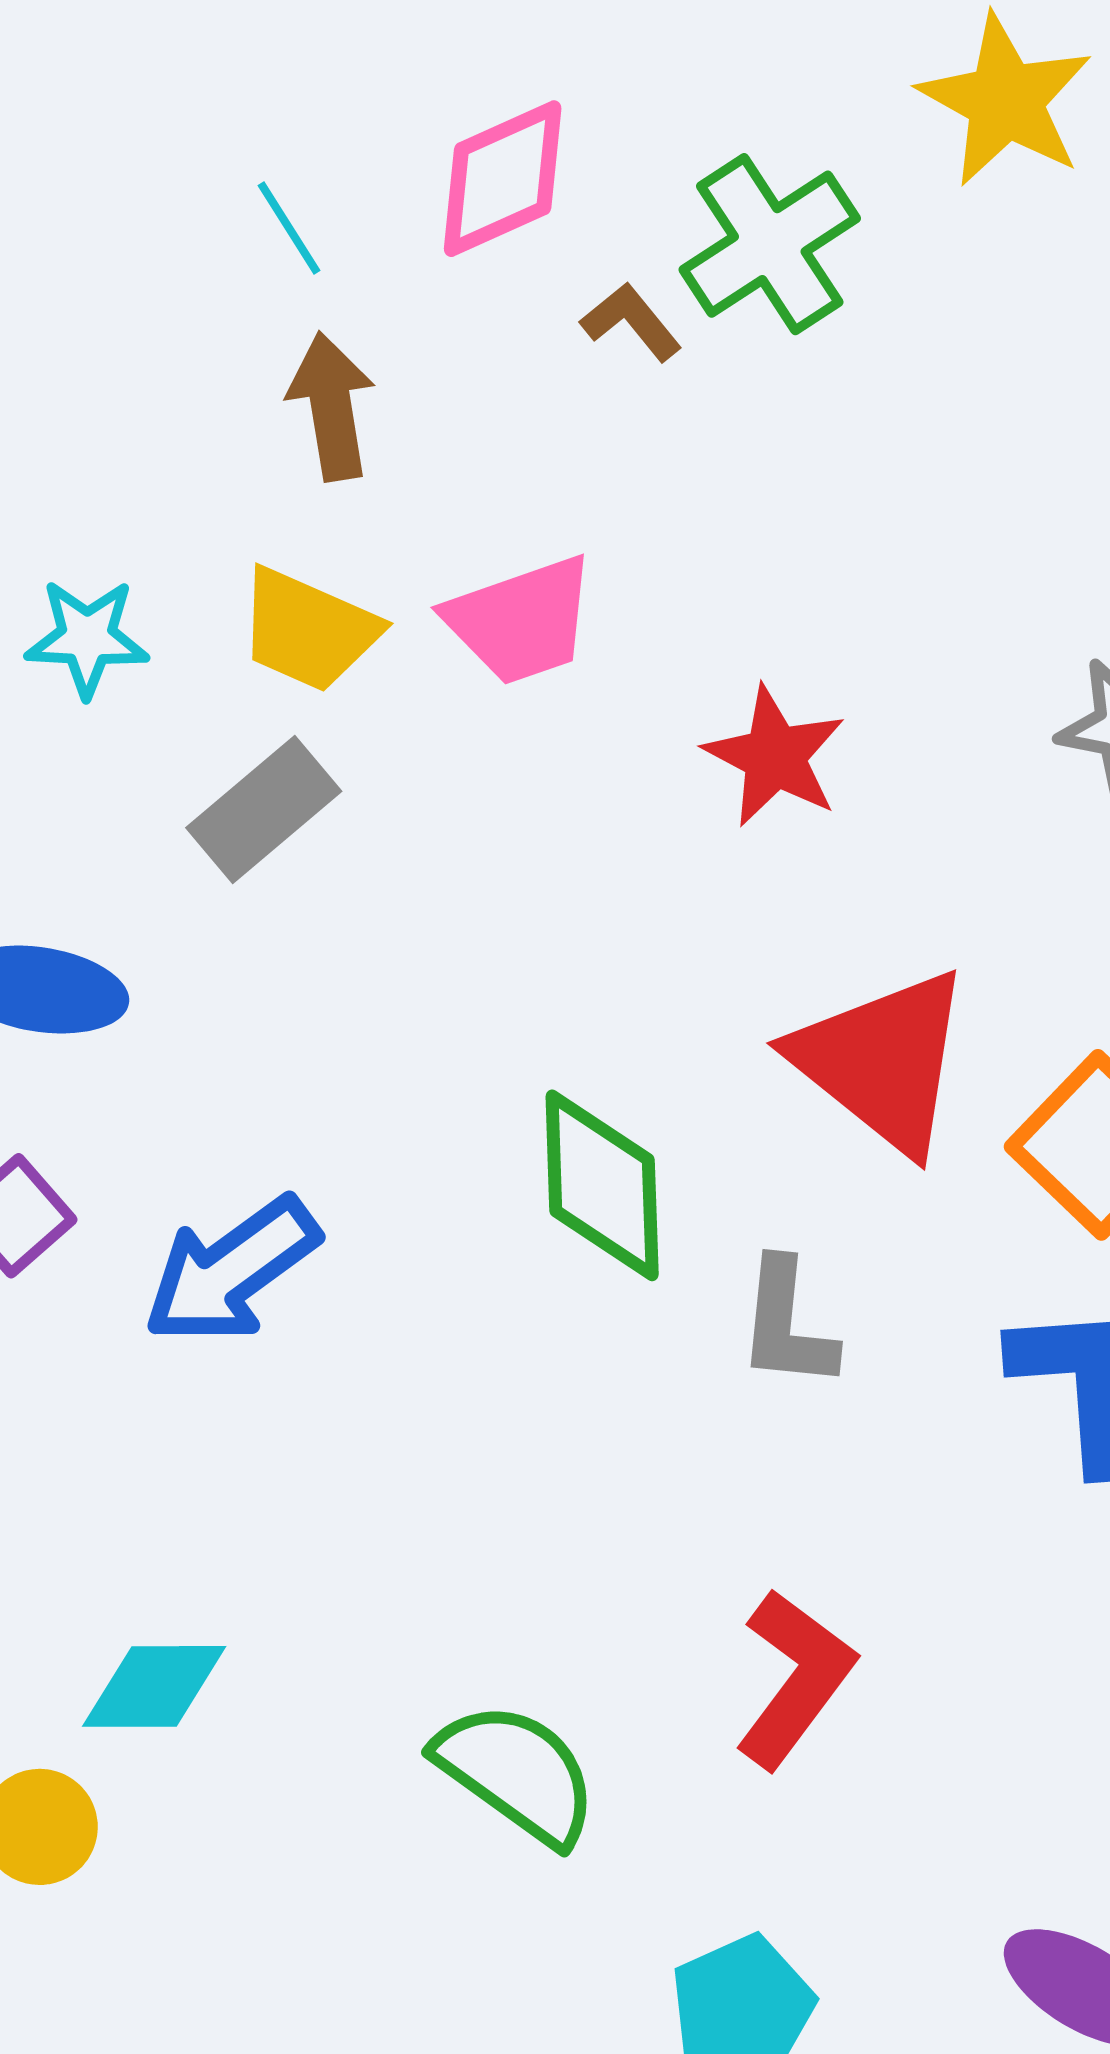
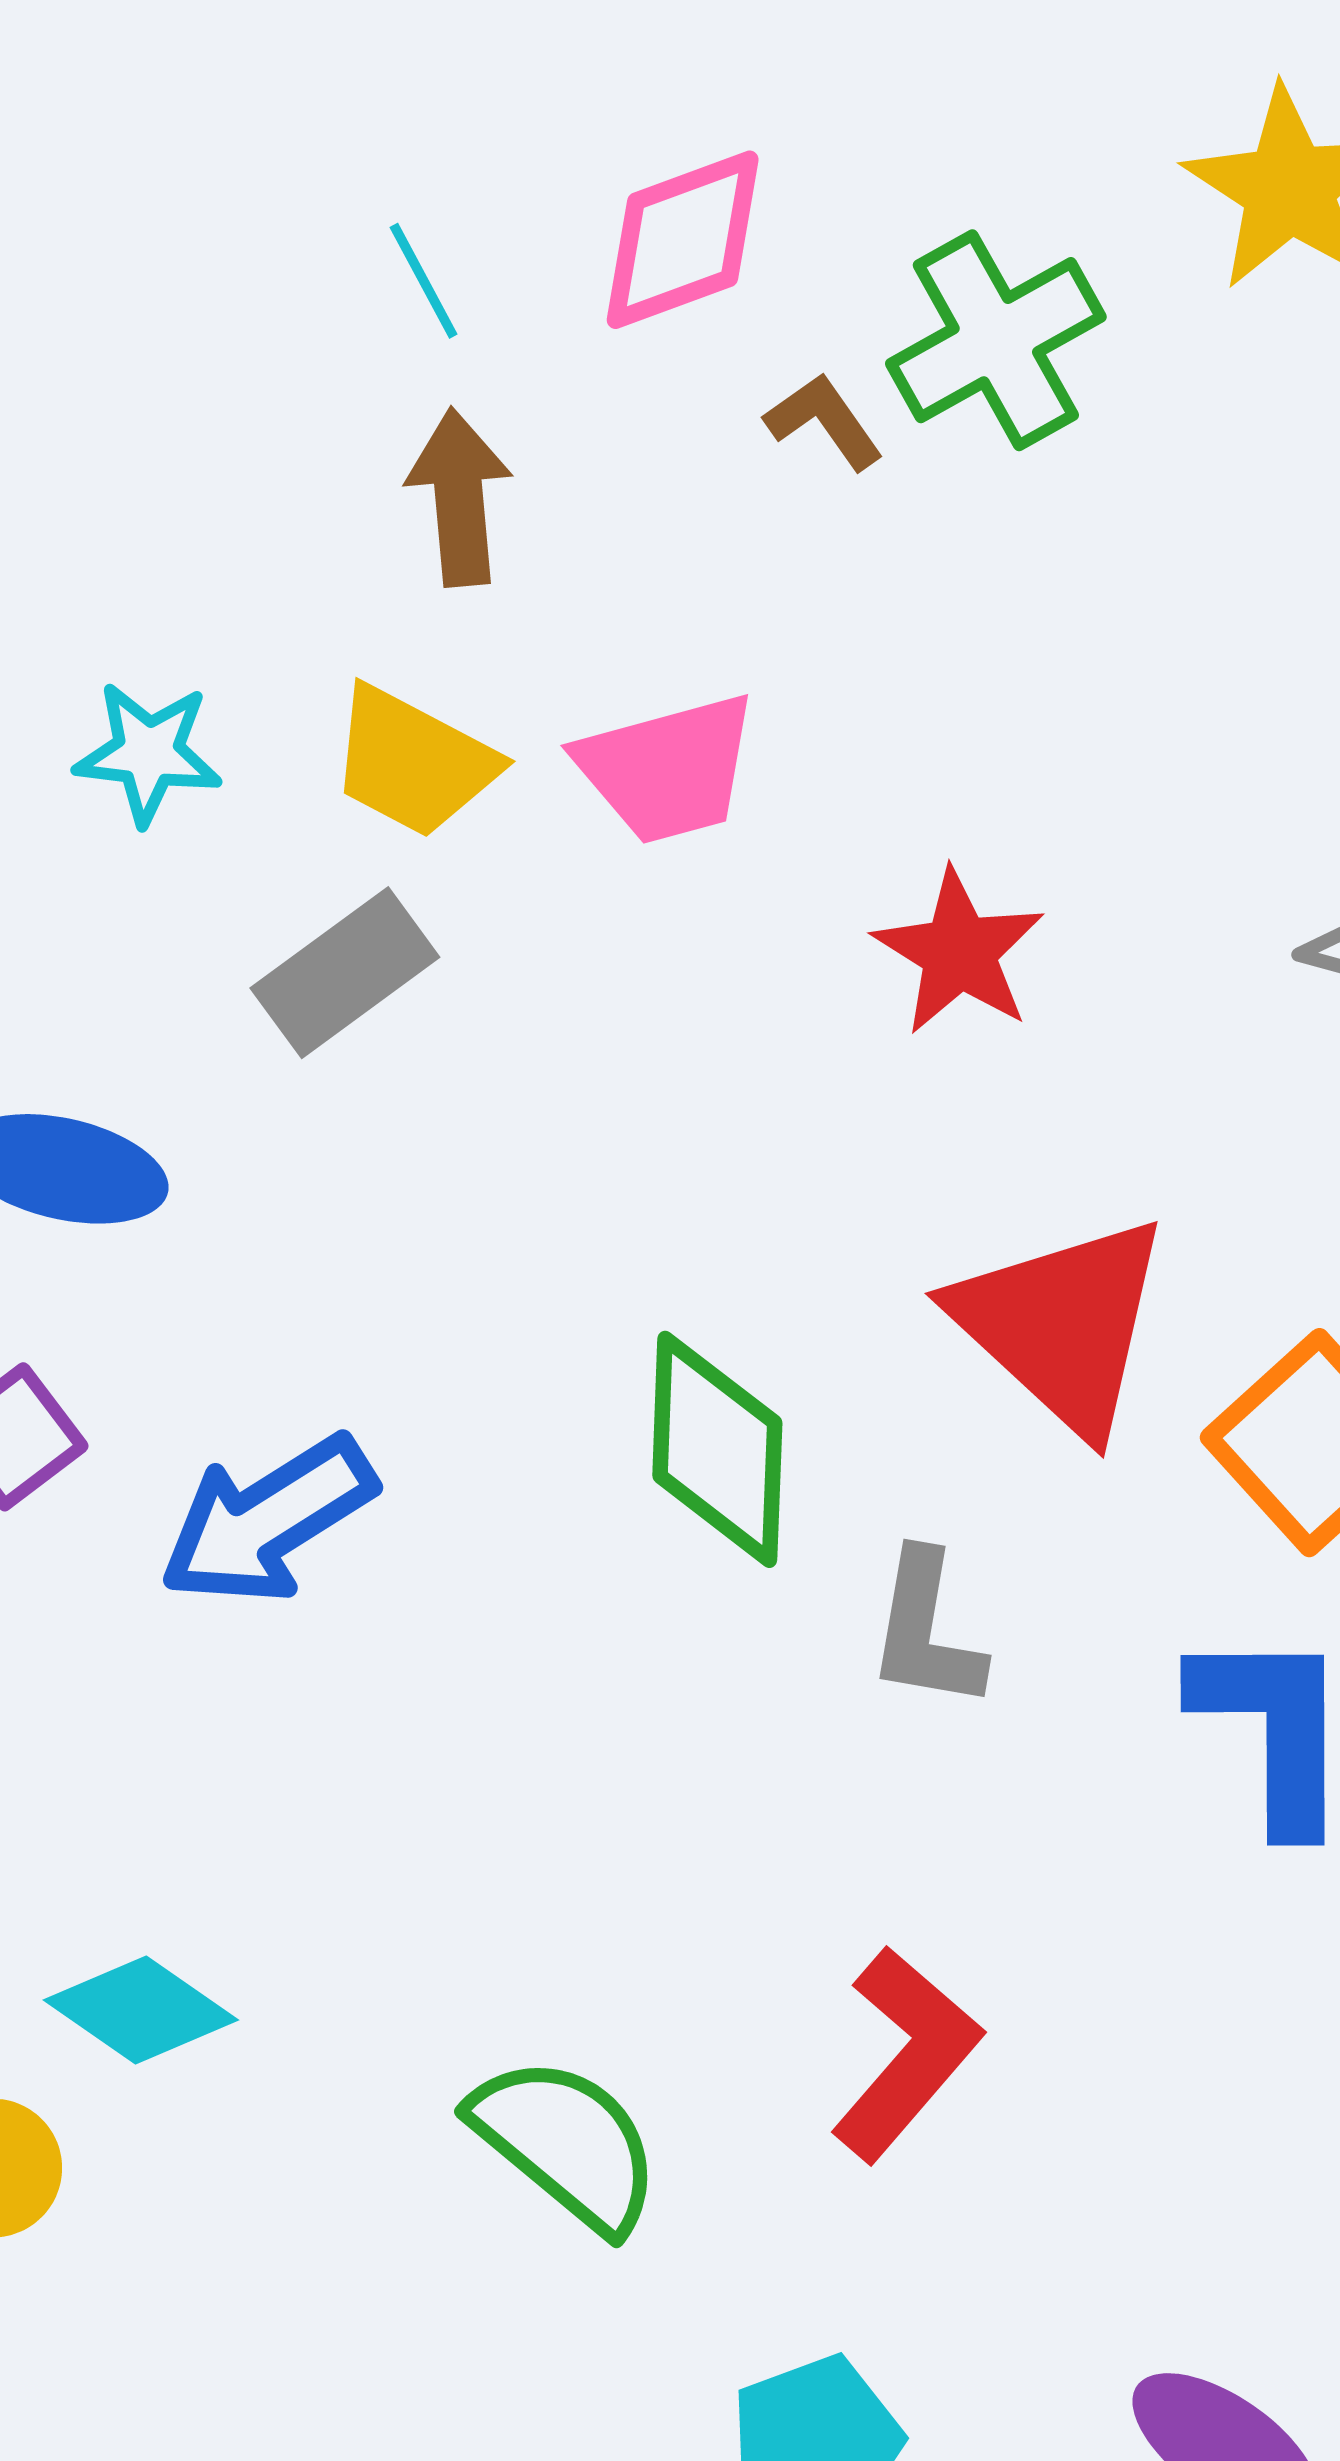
cyan diamond: (154, 1686) -> (141, 2010), turned 31

